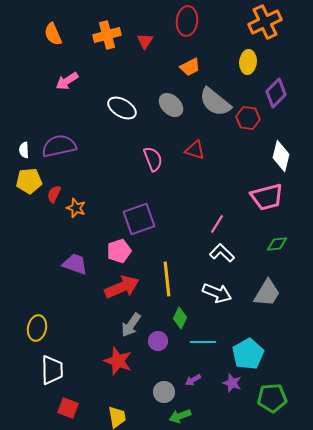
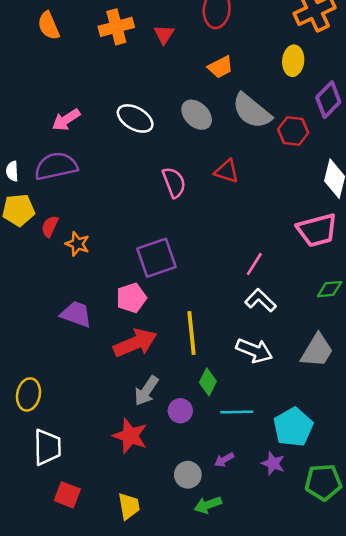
pink arrow: (67, 81) -> (66, 120), moved

